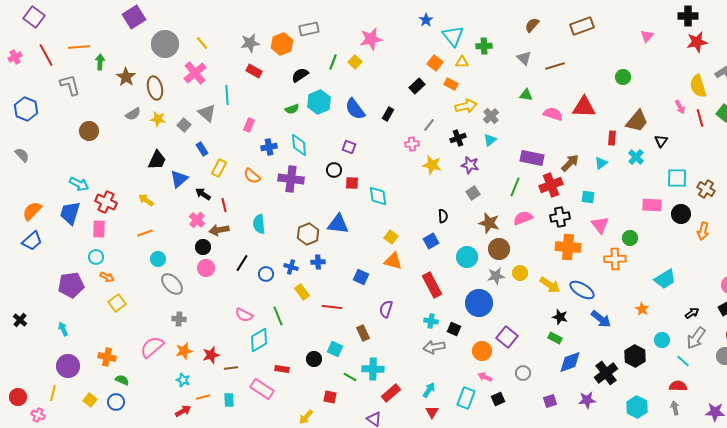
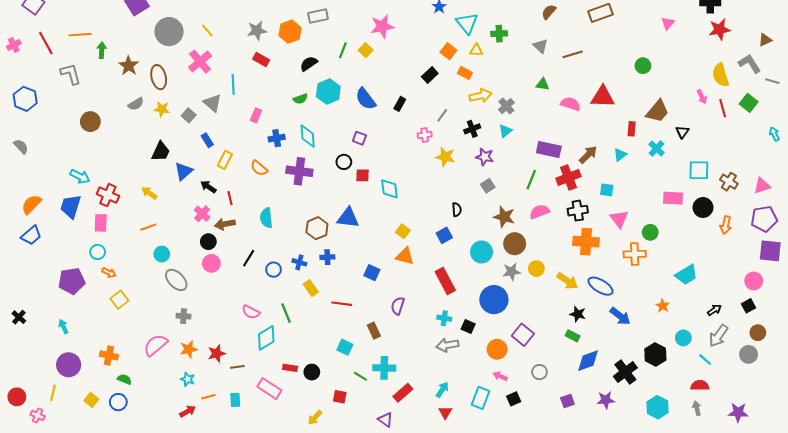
black circle: (314, 359) -> (312, 372), moved

